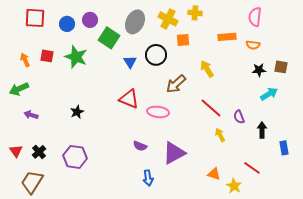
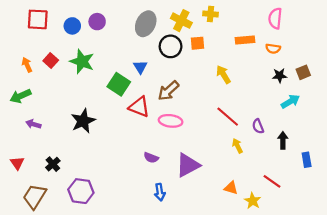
green square: (109, 38) -> (119, 84), moved
black circle: (156, 55) -> (171, 46), moved
red square: (47, 56) -> (51, 60), turned 32
brown square: (281, 67) -> (303, 72), turned -32
brown arrow: (176, 84) -> (168, 91), moved
black star: (77, 112) -> (83, 121), size x1.6
black cross: (39, 152) -> (53, 164), moved
purple hexagon: (75, 157) -> (81, 191), moved

